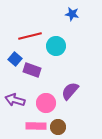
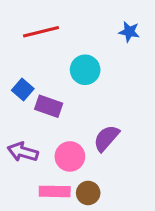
blue star: (72, 14) -> (129, 32), moved
red line: (30, 36) -> (41, 32), moved

